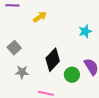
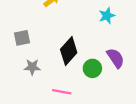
gray square: (14, 48) -> (22, 38), turned 32

